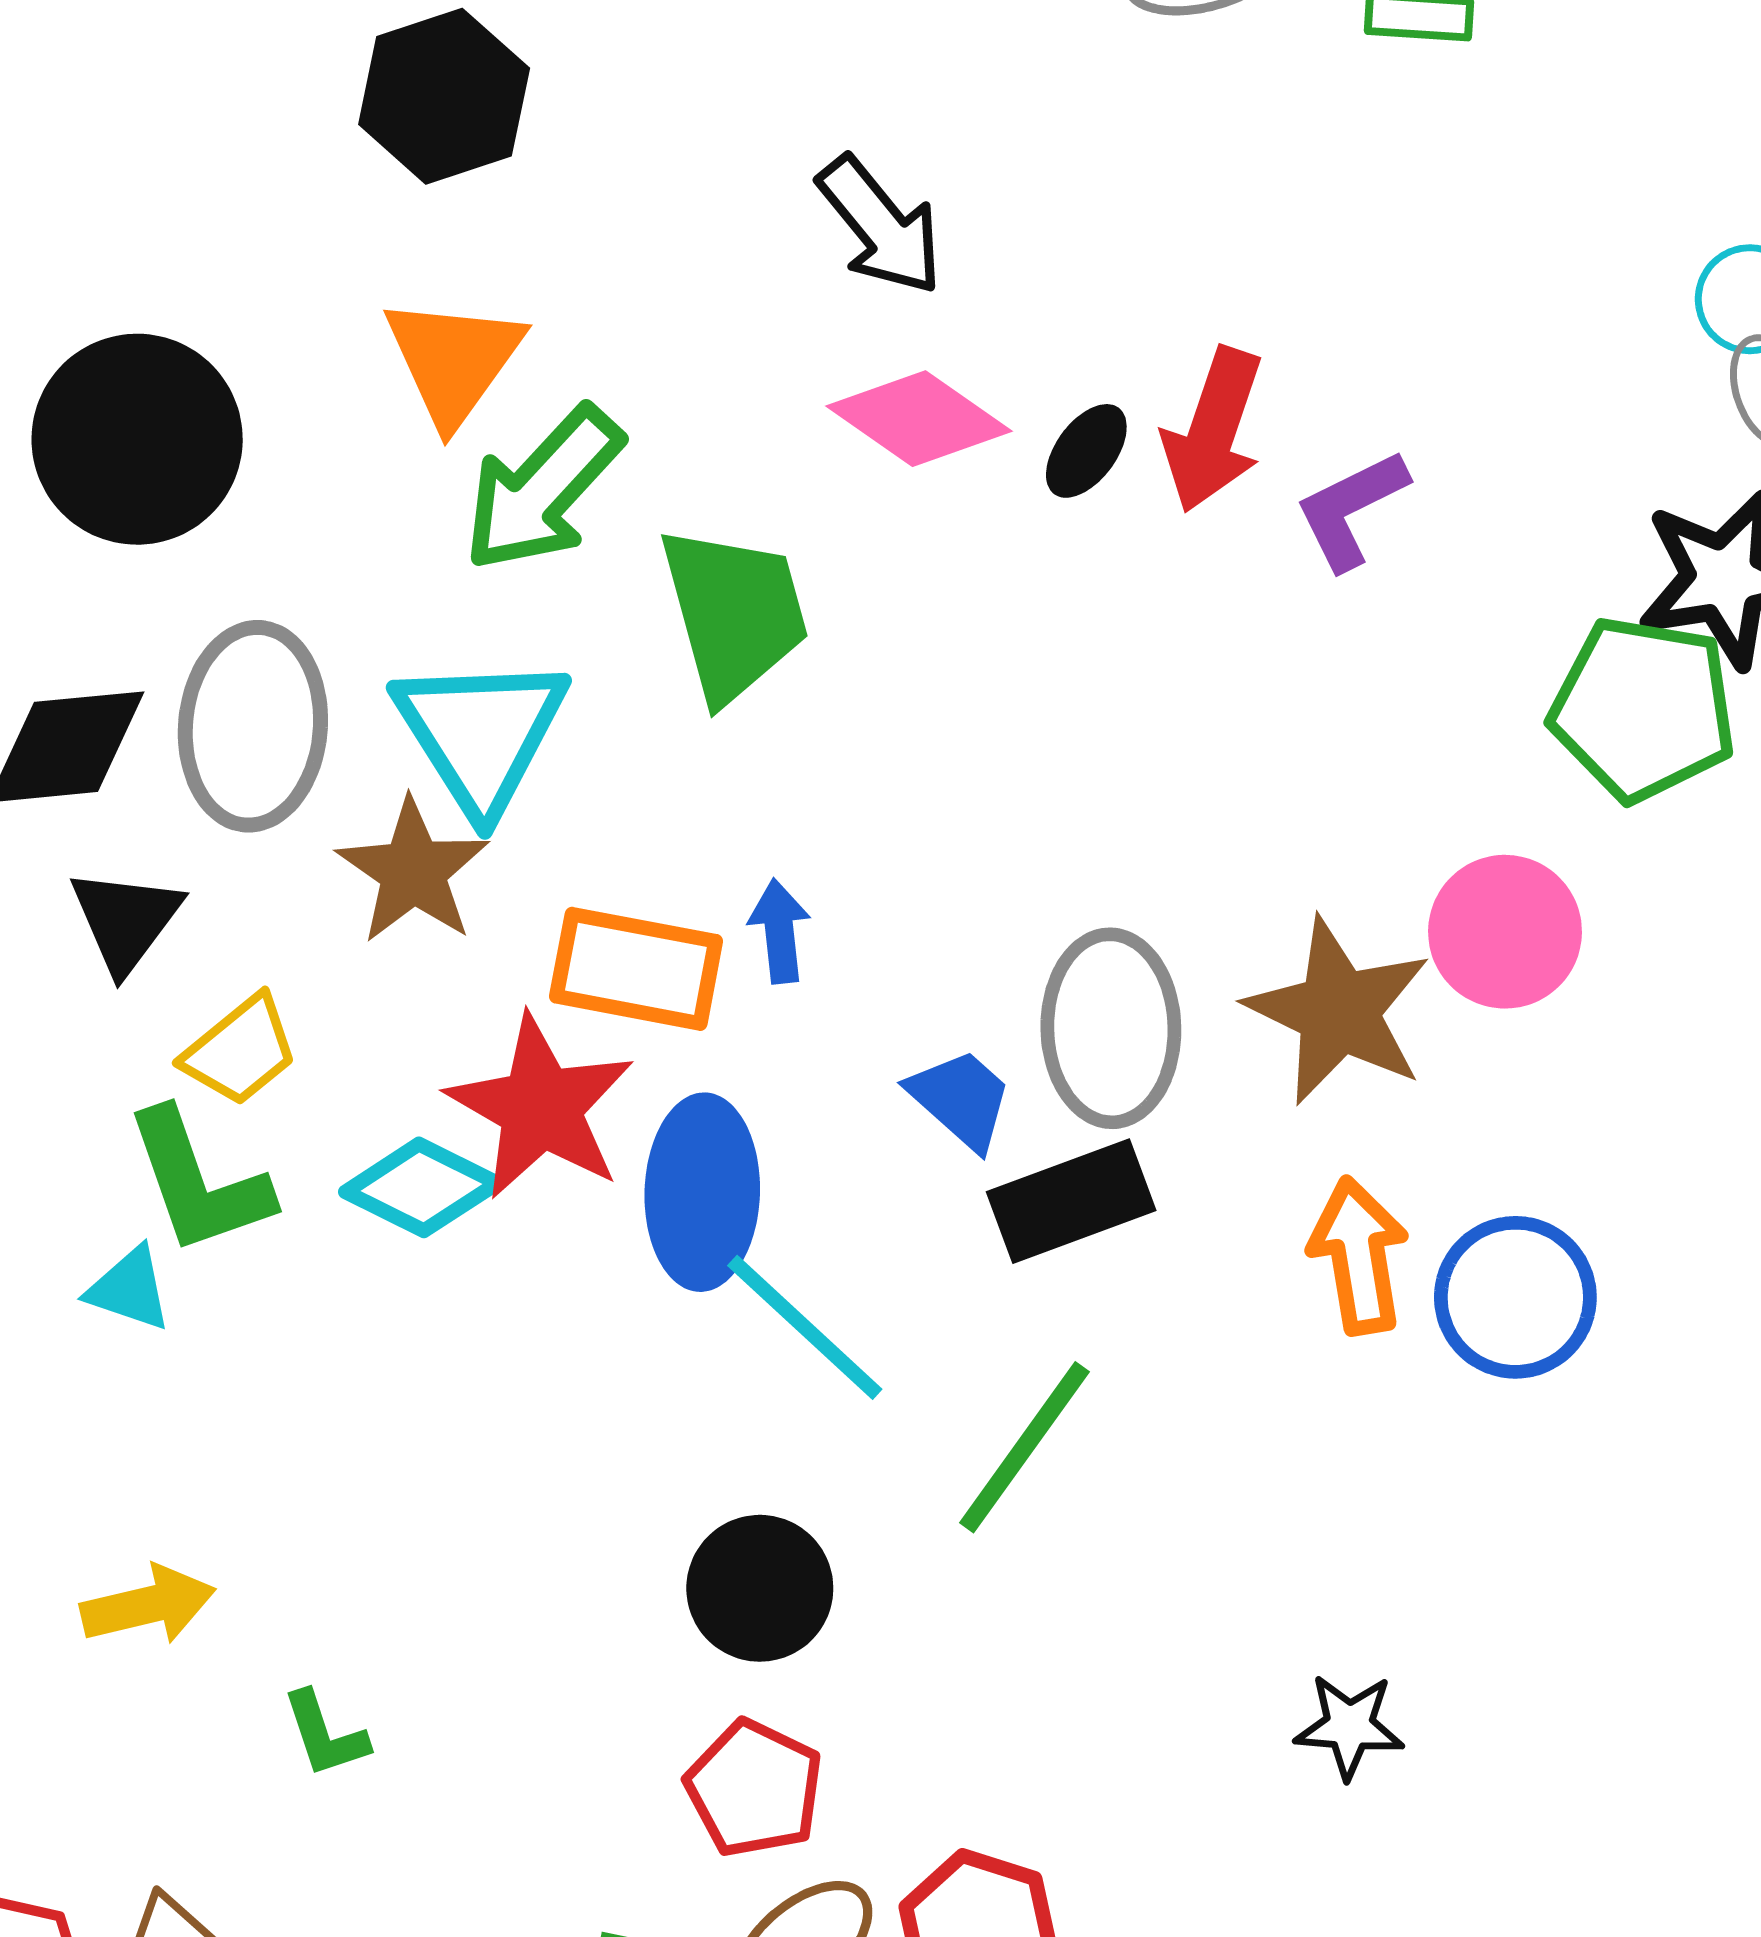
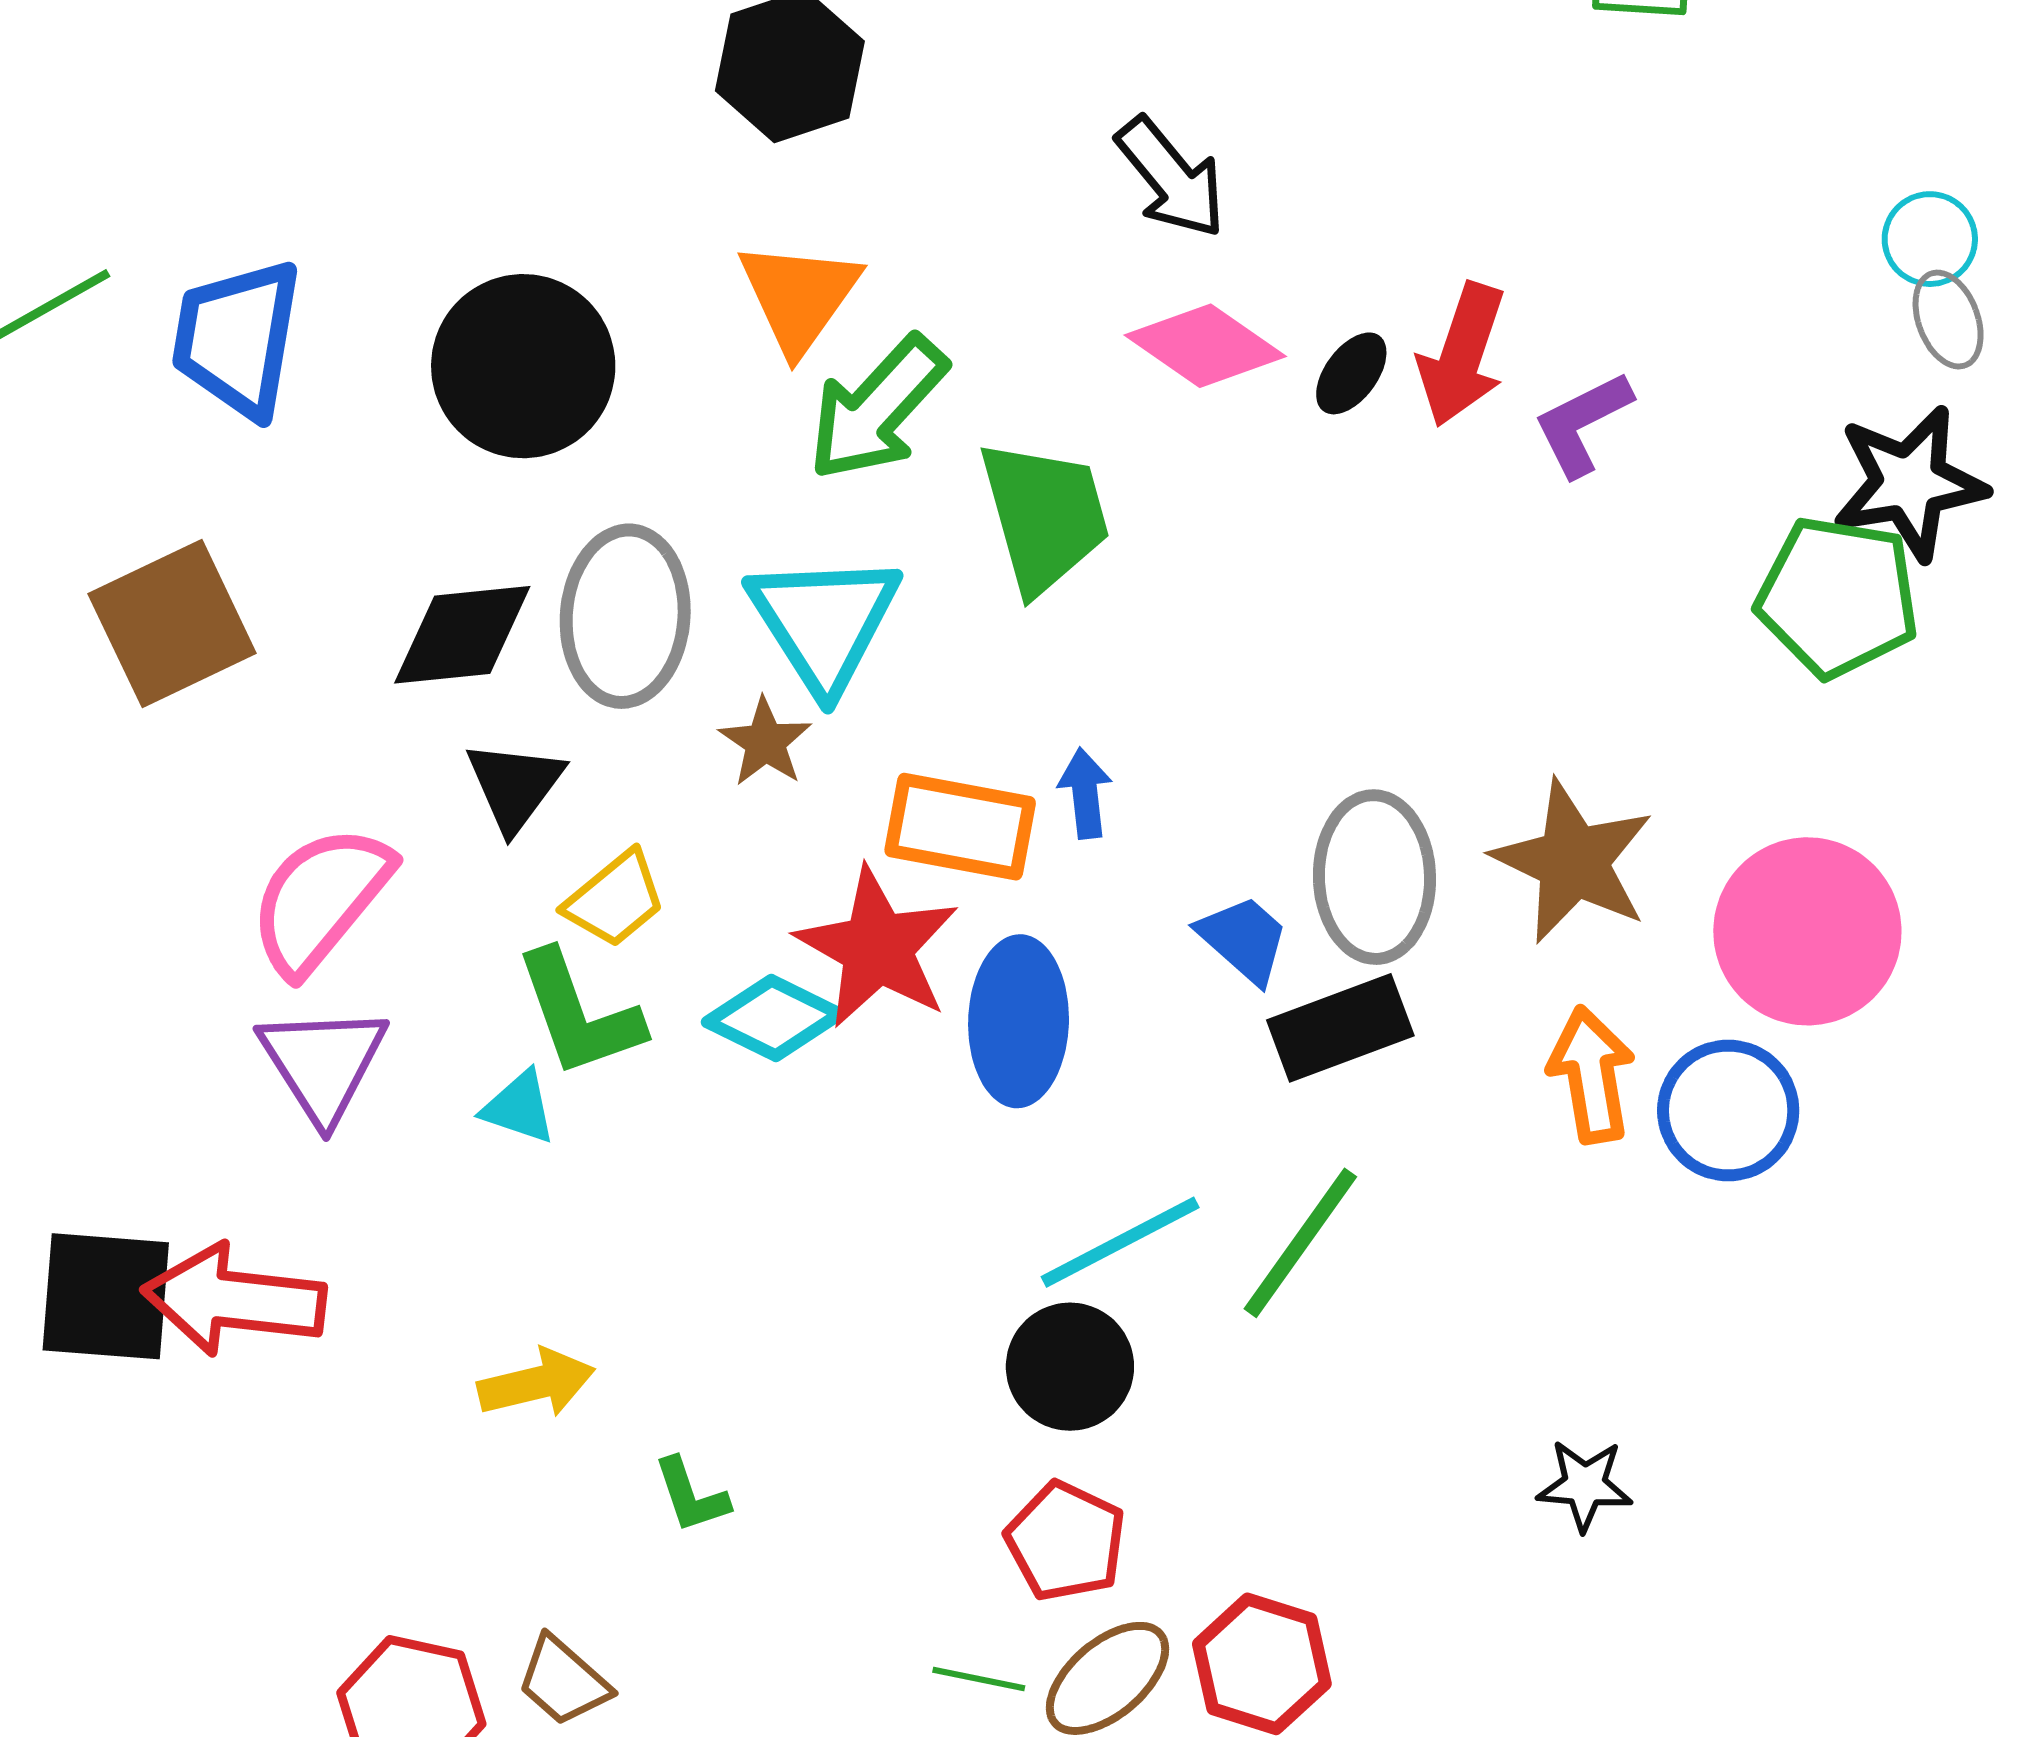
brown star: (413, 871) -> (765, 742), size x0.7
pink circle: (1505, 932) -> (1807, 931), moved, size x1.4
cyan line: (805, 1327) -> (1120, 1242), moved, turned -70

